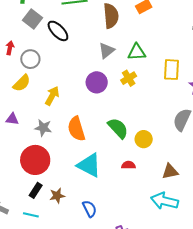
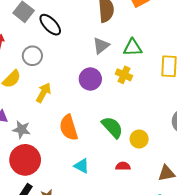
gray circle: (30, 59) -> (32, 56), moved
yellow cross: (129, 78) -> (124, 75), turned -35
gray star: (43, 128) -> (22, 130), moved
cyan triangle: (89, 165) -> (82, 166), size x0.6

